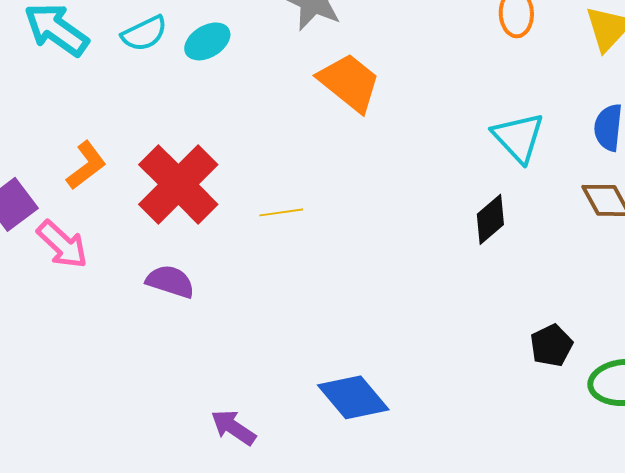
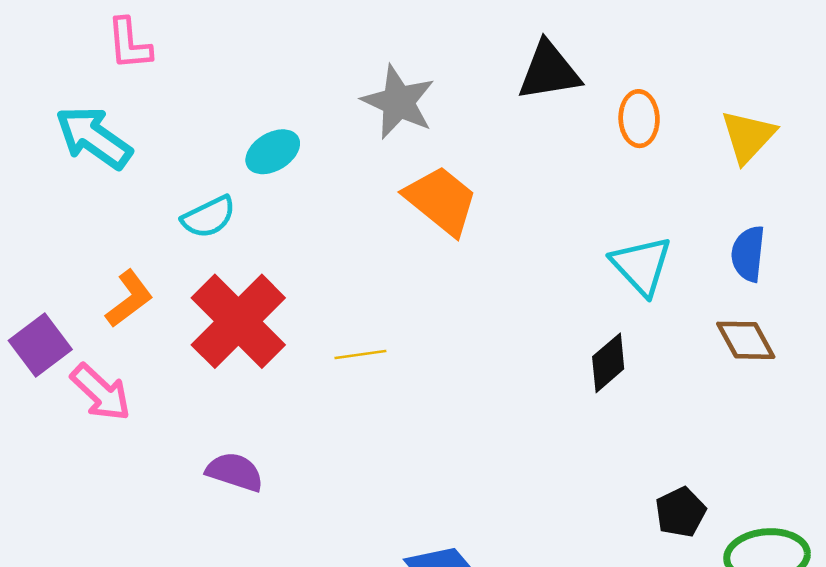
cyan semicircle: (144, 33) -> (209, 217), moved
purple semicircle: (170, 281) -> (235, 472), moved

